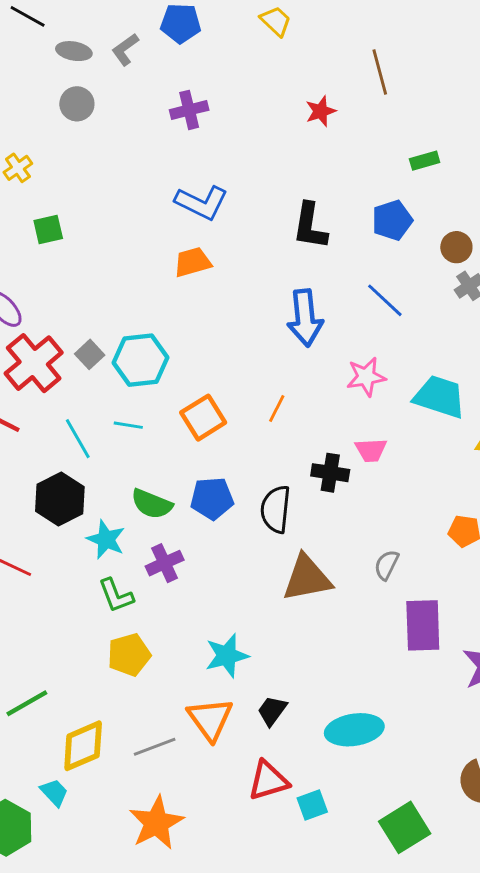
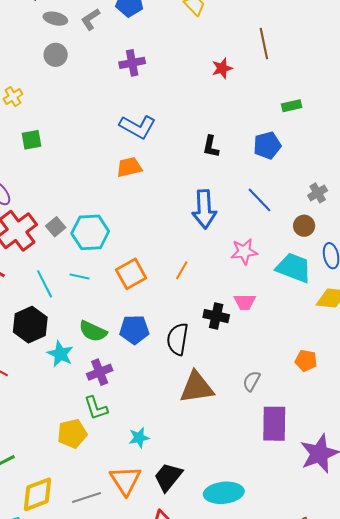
black L-shape: (310, 226) -> (211, 147), size x0.7
brown circle: (456, 247) -> (304, 226), moved
green L-shape: (116, 596) -> (96, 408), moved
cyan star: (227, 656) -> (139, 438), size x0.7
black trapezoid: (272, 711) -> (168, 477), size x1.4

